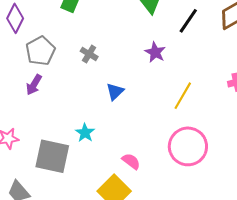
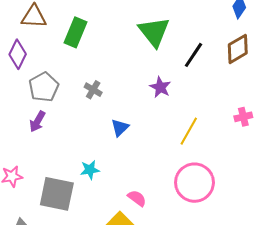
cyan star: (85, 133) -> (90, 170), turned 30

